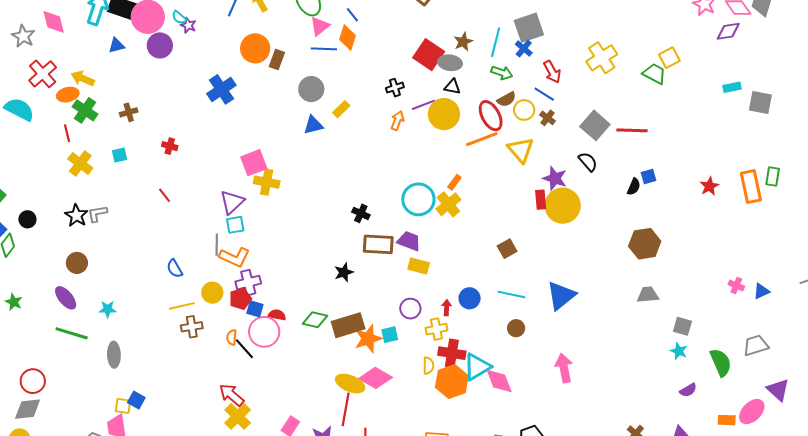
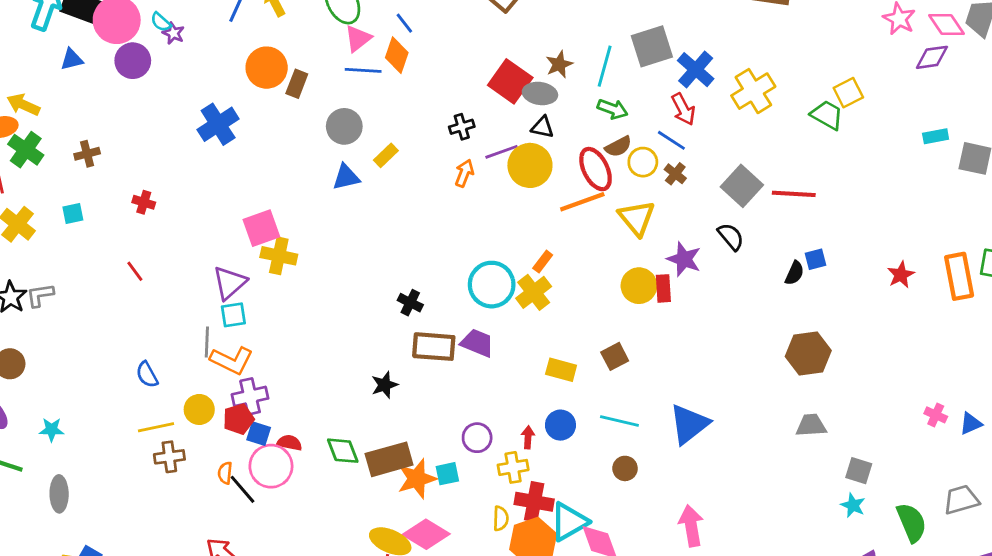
blue cross: (524, 48) -> (696, 70), moved, size x1.5
yellow circle: (563, 206) -> (639, 286), moved, size x0.7
yellow rectangle: (419, 266) -> (561, 370), moved
green diamond: (315, 320) -> (343, 451), turned 55

